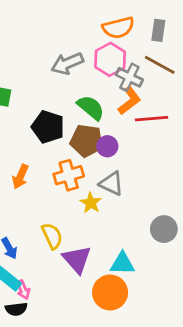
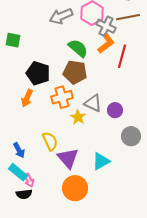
brown line: (160, 65) -> (128, 17), turned -40
red line: (151, 119) -> (122, 56), turned -70
black pentagon: (48, 127) -> (38, 73), moved
purple circle: (107, 146) -> (115, 110), moved
cyan triangle: (122, 264) -> (101, 161), turned -30
orange circle: (110, 293) -> (75, 188), moved

